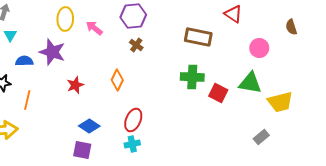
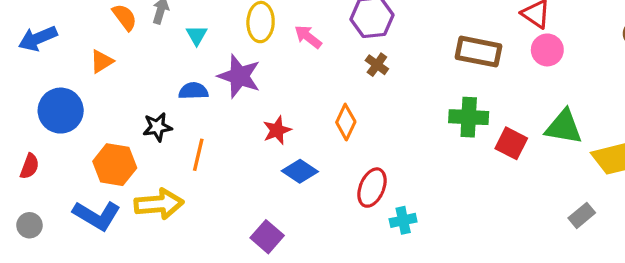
cyan triangle: (10, 35) -> (197, 35), moved
pink circle: (259, 48) -> (547, 50), moved
blue diamond: (89, 126) -> (300, 171), moved
cyan cross: (132, 144) -> (403, 220), moved
purple square: (82, 150) -> (267, 237), moved, turned 30

